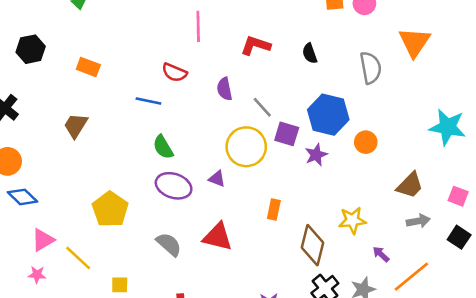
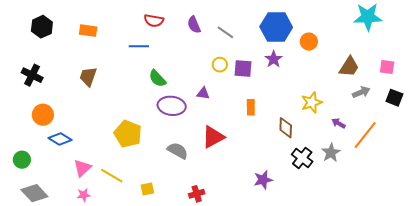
purple square: (287, 134) -> (243, 69), moved
yellow circle: (246, 147) -> (220, 65), size x0.5
red triangle: (218, 237) -> (213, 137), turned -30
brown diamond: (313, 245) -> (286, 128), size x0.7

